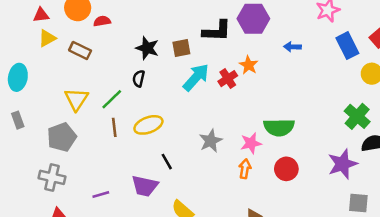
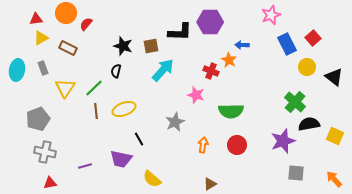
red semicircle: (102, 21) -> (86, 24), turned -40
orange star: (249, 65) -> (229, 60), moved
red cross: (228, 79) -> (211, 71), moved, turned -35
gray rectangle: (18, 120) -> (43, 68), moved
gray pentagon: (62, 137) -> (38, 119), moved
pink star: (251, 143) -> (196, 95), moved, turned 30

